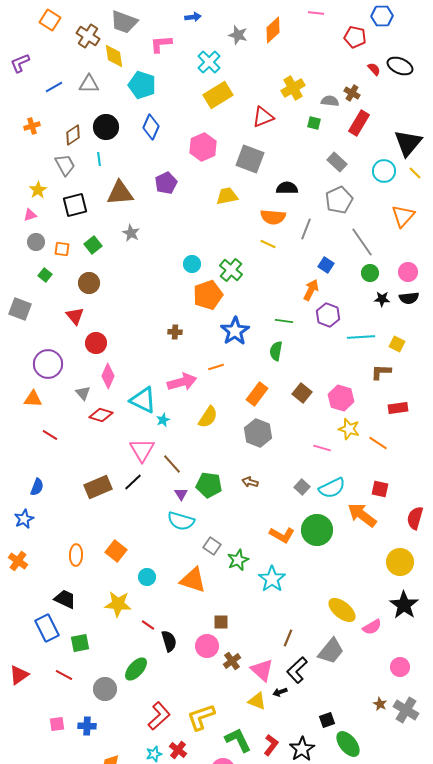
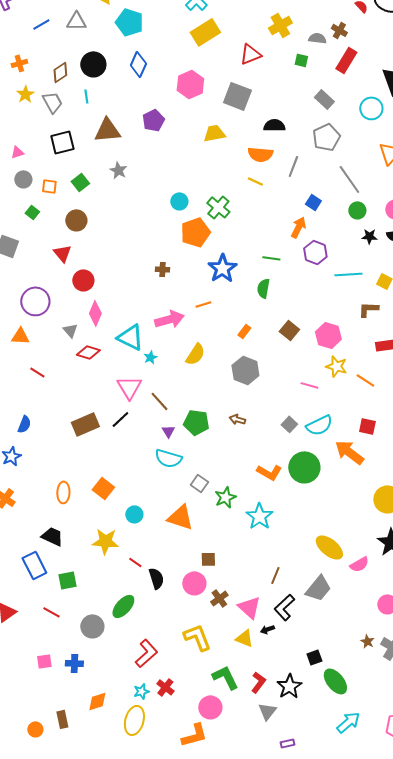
yellow star: (38, 190) -> (25, 94), moved
orange rectangle: (257, 394) -> (244, 331), size x0.6
yellow L-shape: (201, 717) -> (197, 637), moved, turned 88

